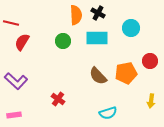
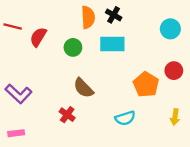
cyan circle: (131, 28) -> (170, 29), moved
red semicircle: (22, 42) -> (38, 37), moved
orange pentagon: (126, 73) -> (146, 85), turned -30
brown semicircle: (98, 76) -> (83, 88), moved
cyan semicircle: (108, 113) -> (125, 118), moved

